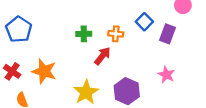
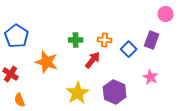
blue square: (144, 22) -> (129, 49), moved
orange star: (44, 71) -> (47, 62), moved

